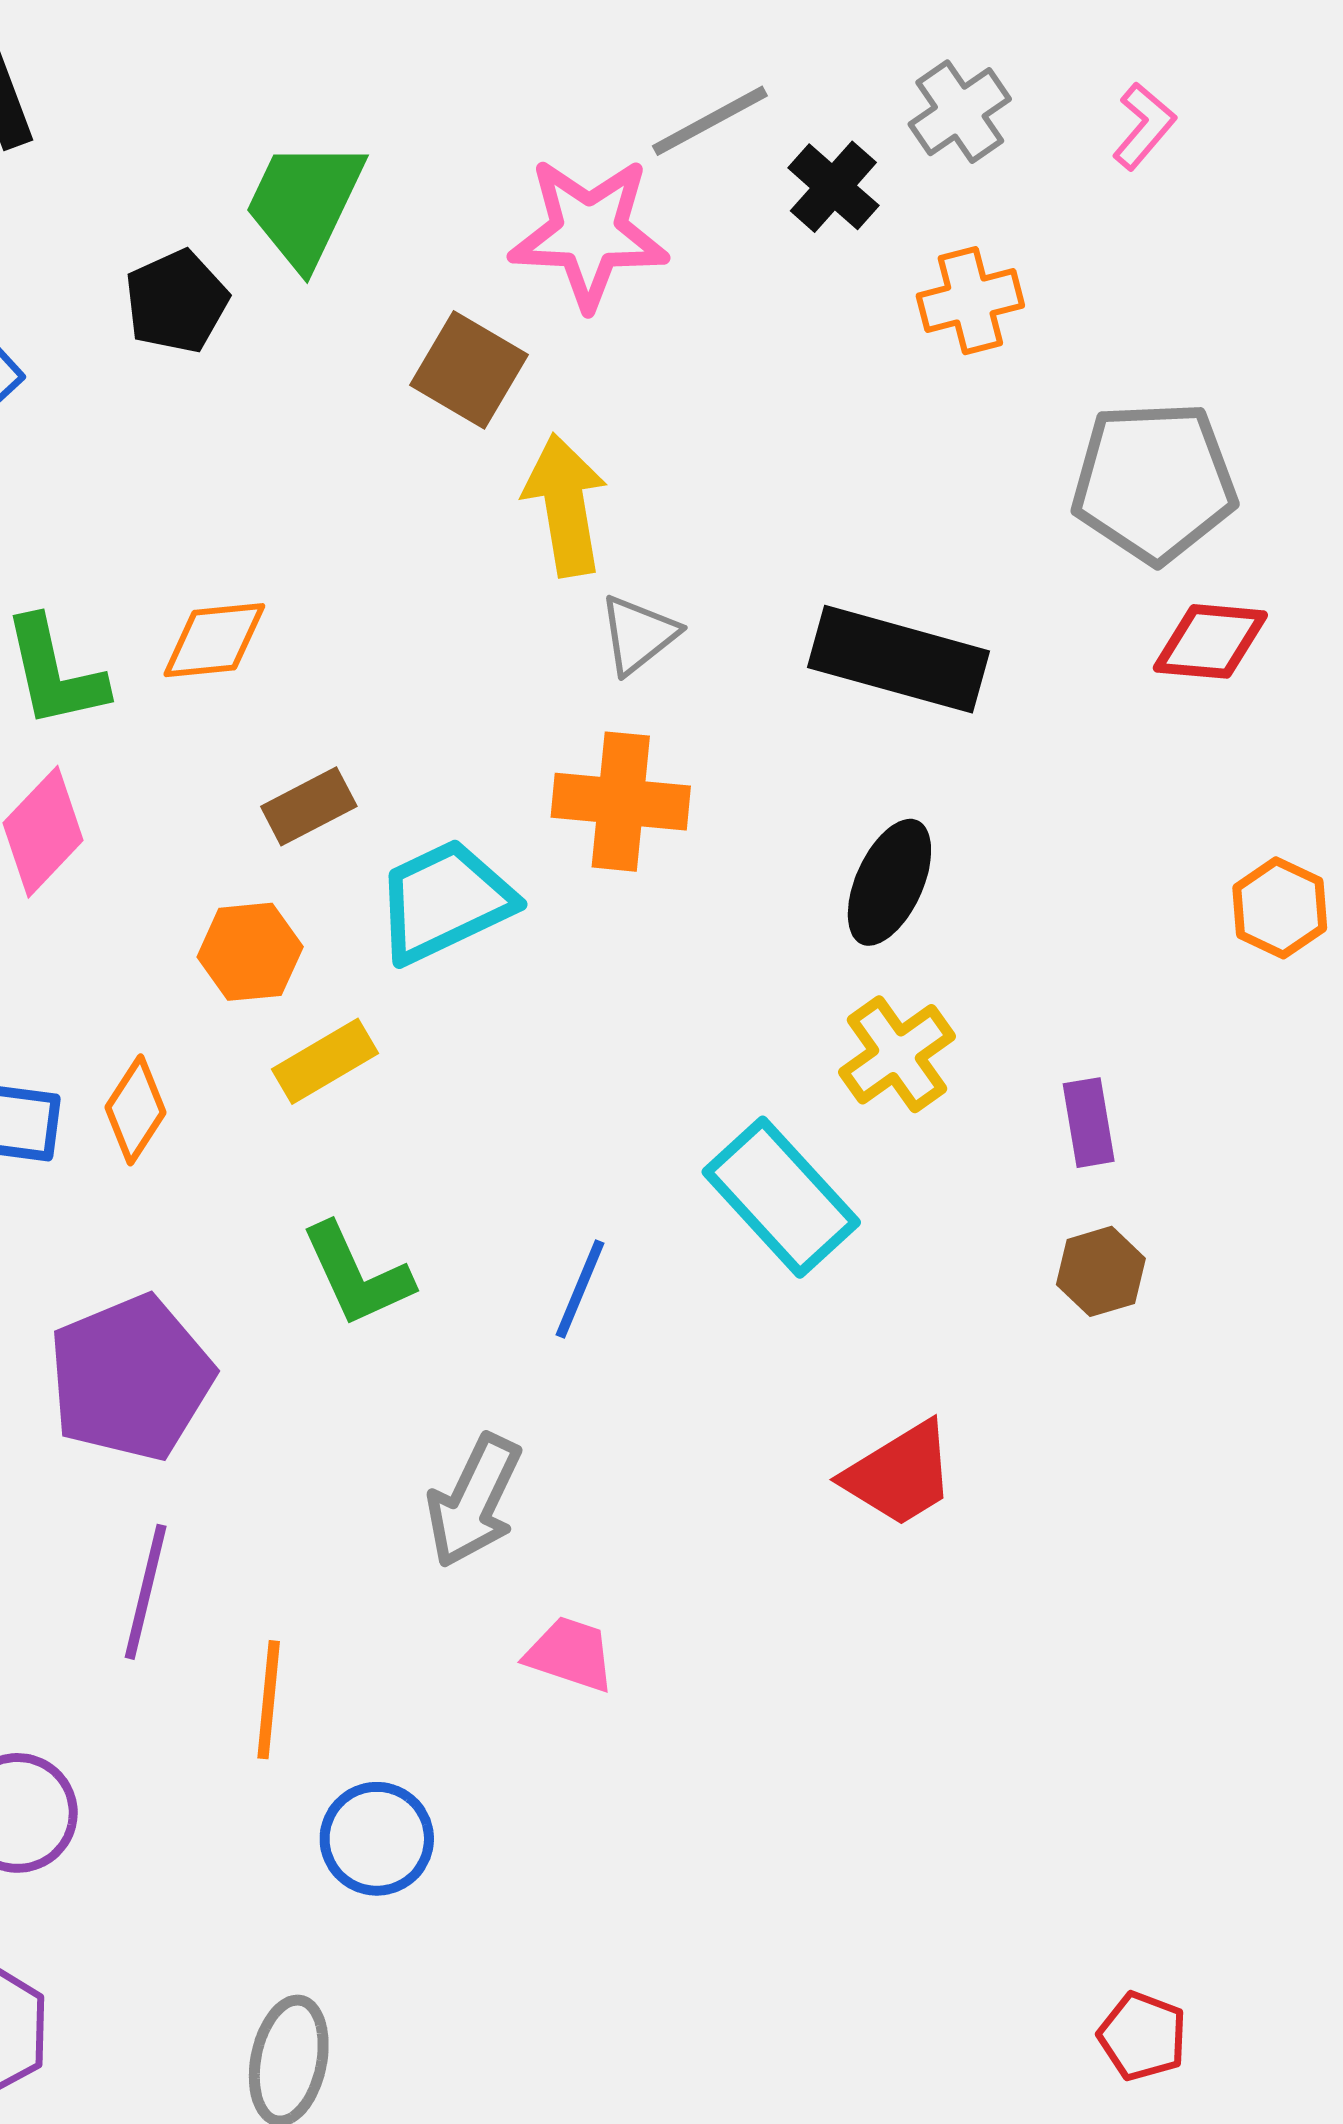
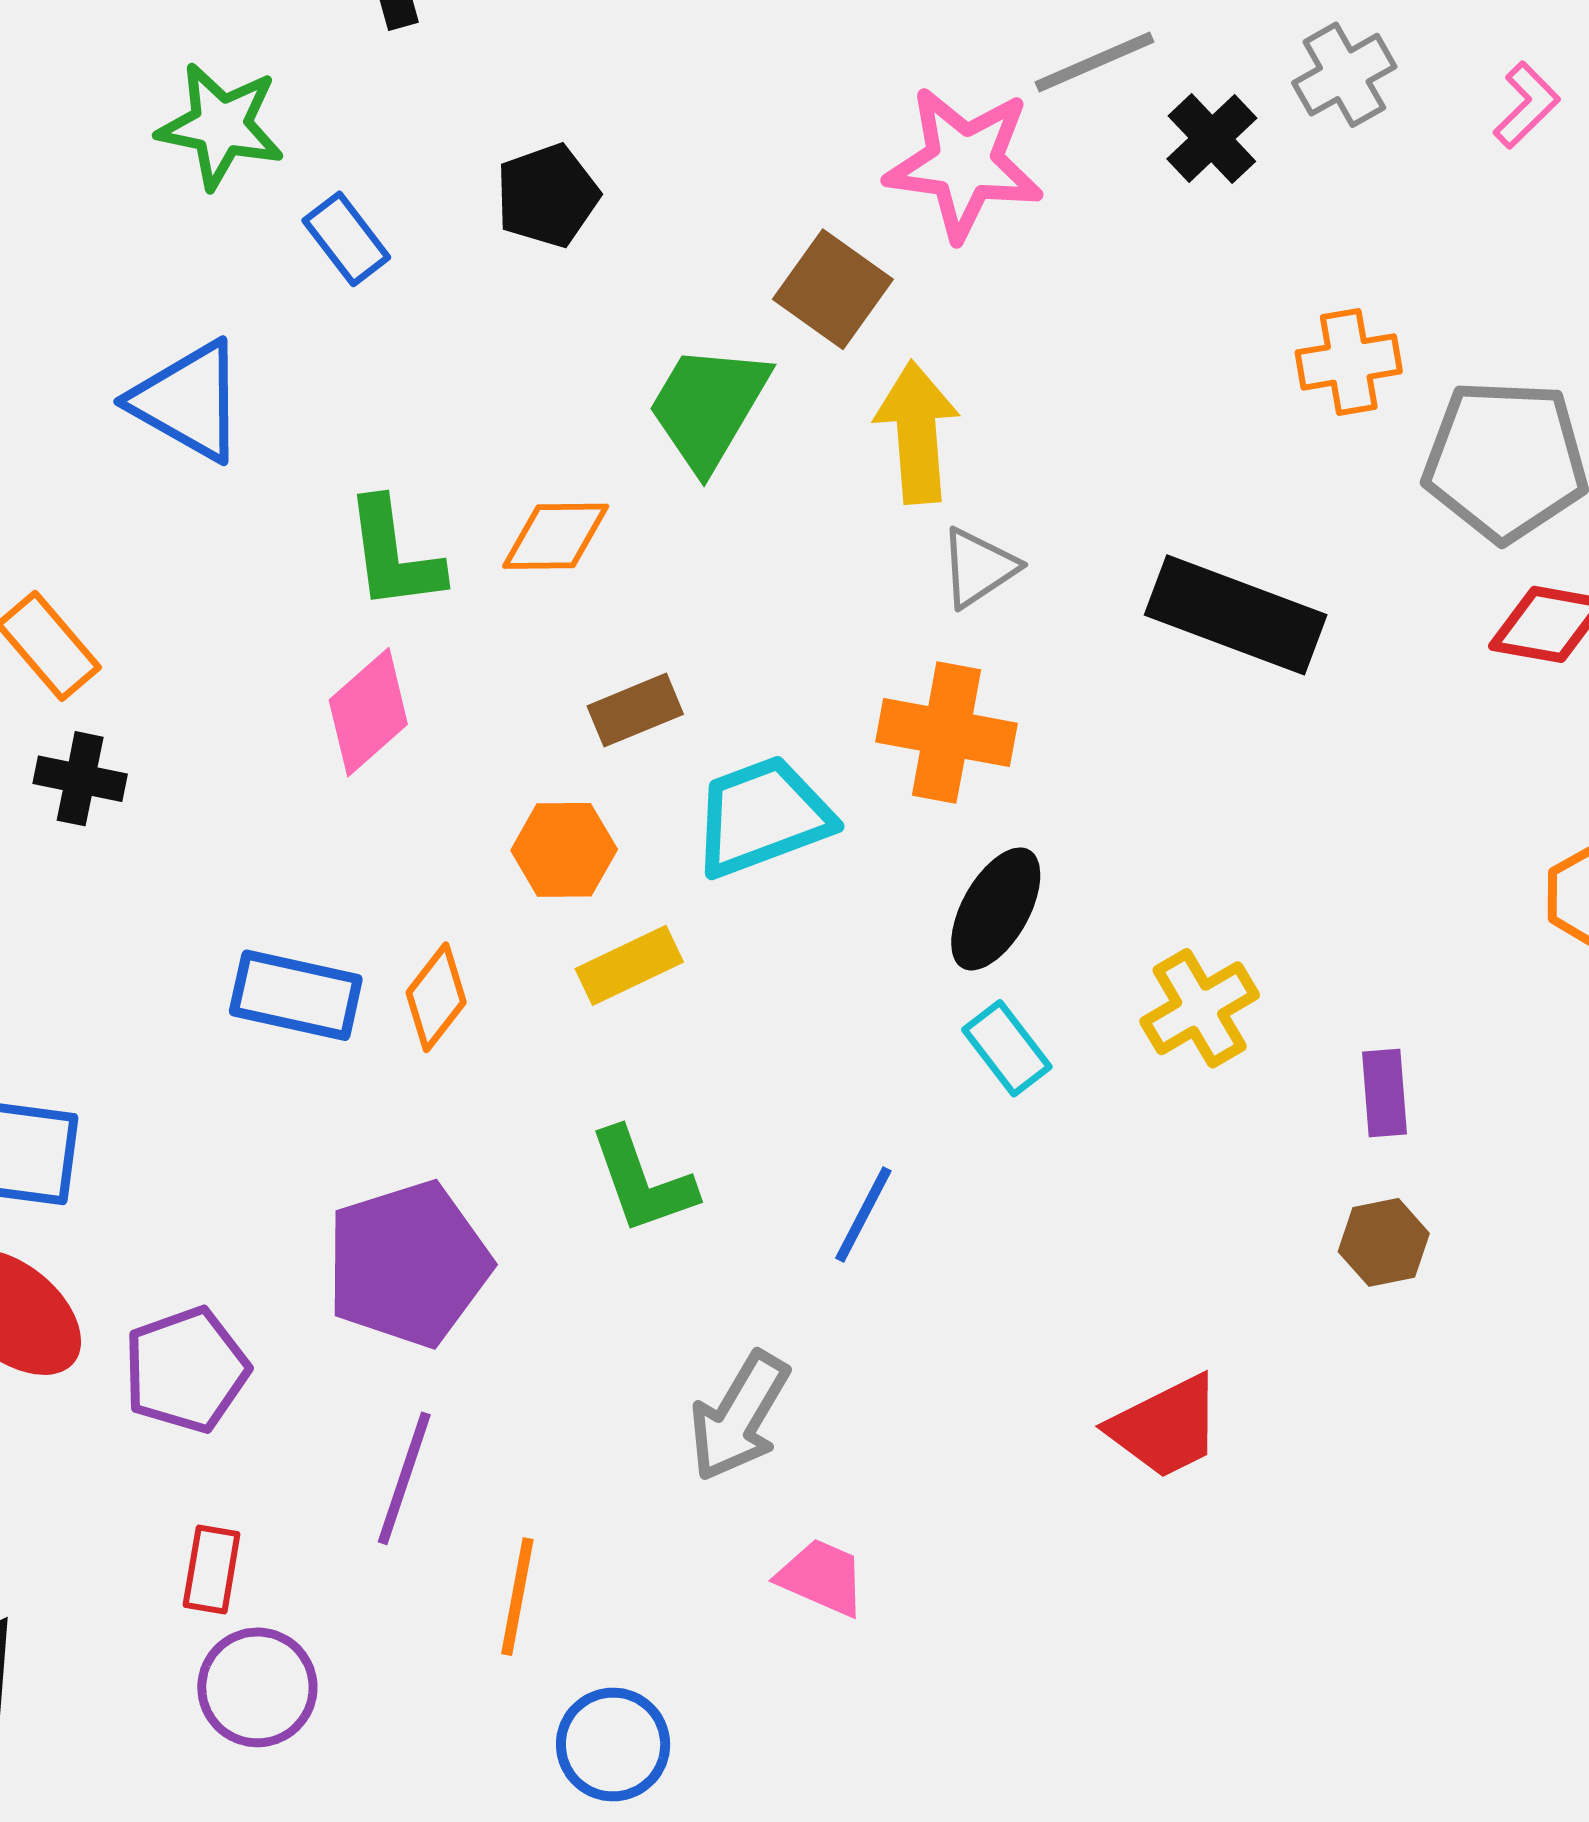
green trapezoid: (305, 203) -> (708, 407), moved
orange cross: (970, 301) -> (1349, 362), moved
black ellipse: (889, 882) -> (996, 909), moved
cyan rectangle: (781, 1197) -> (1007, 1048), moved, size x0.6

